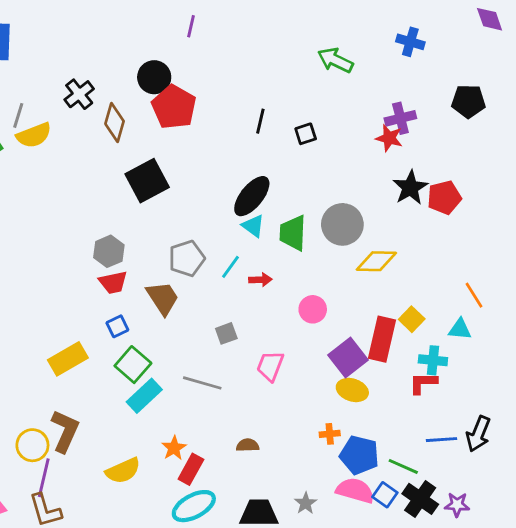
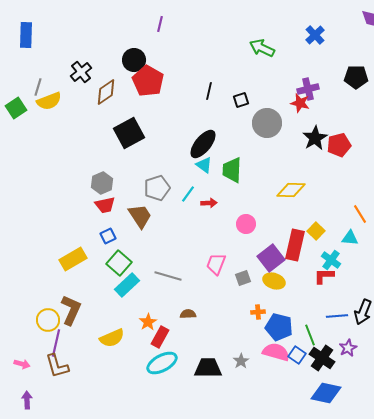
blue cross: (410, 42) -> (315, 35), turned 30
brown diamond: (115, 123) -> (106, 92), turned 40
gray circle: (342, 224) -> (267, 123), moved
gray square: (226, 333) -> (243, 278), moved
cyan cross: (433, 360) -> (331, 260), turned 30
brown semicircle: (248, 445) -> (188, 314), moved
green line: (403, 466) -> (310, 335), turned 45
purple star: (457, 505) -> (348, 348), moved, turned -30

